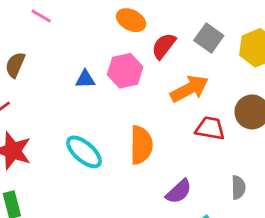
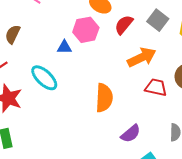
pink hexagon: (125, 71) -> (86, 30), moved
cyan ellipse: (84, 152) -> (44, 78), moved

